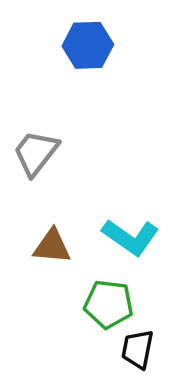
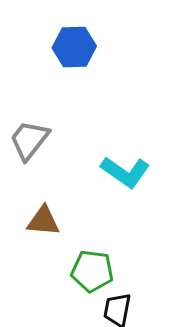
cyan L-shape: (131, 237) -> (125, 172), moved

